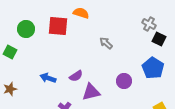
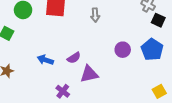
gray arrow: (106, 43) -> (95, 15), moved, turned -136
purple circle: (124, 81) -> (123, 50), moved

